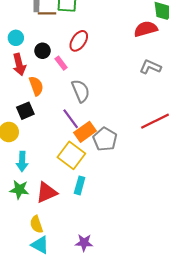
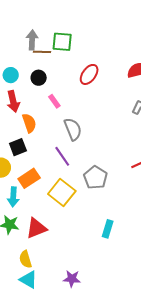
red ellipse: (79, 41) -> (89, 74), moved
black circle: (43, 51) -> (39, 78), moved
orange rectangle: (85, 132) -> (29, 178), moved
cyan rectangle: (80, 185) -> (108, 229), moved

